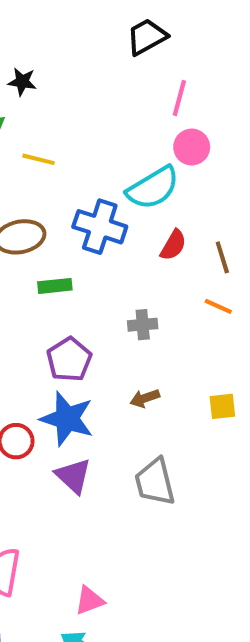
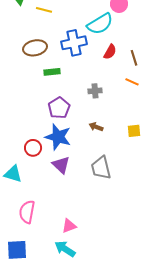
blue cross: (100, 227) -> (74, 43), turned -30
brown arrow: (145, 398) -> (96, 127), turned 40

